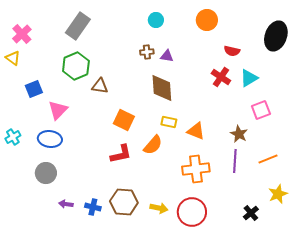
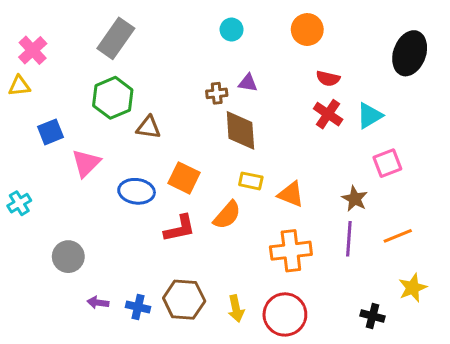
red semicircle: (232, 51) -> (328, 78), moved
brown cross: (147, 52) -> (217, 93), moved
yellow triangle: (13, 58) -> (19, 86), turned -42
blue ellipse: (50, 139) -> (137, 191), moved
yellow arrow: (159, 208) -> (236, 309), turned 66
black cross: (251, 213) -> (373, 316), turned -35

